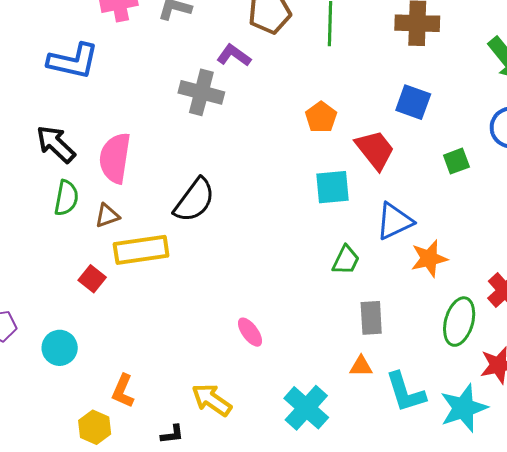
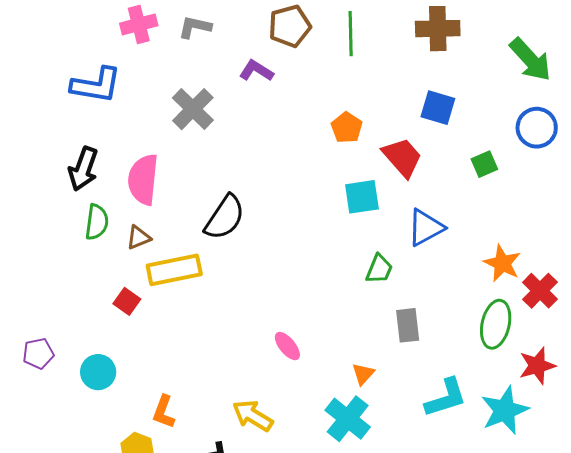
gray cross: (201, 92) -> (193, 109), moved, turned 33
black arrow: (56, 144) -> (83, 169), turned -111
orange star: (429, 258) -> (502, 263), moved, turned -30
orange triangle: (361, 366) -> (363, 374), moved, turned -45
cyan L-shape: (405, 392) -> (446, 398), turned -87

